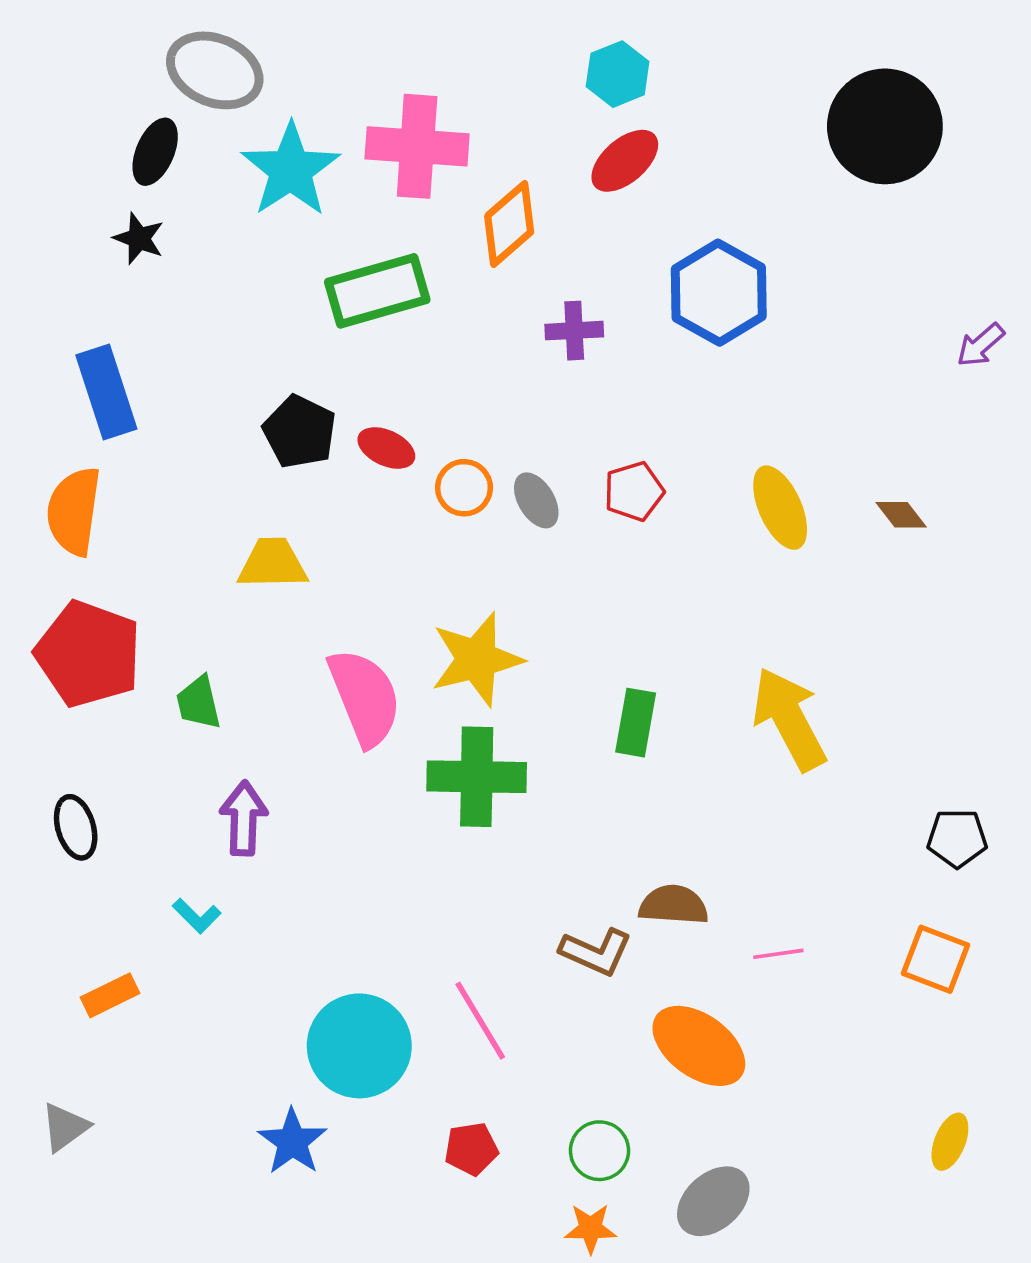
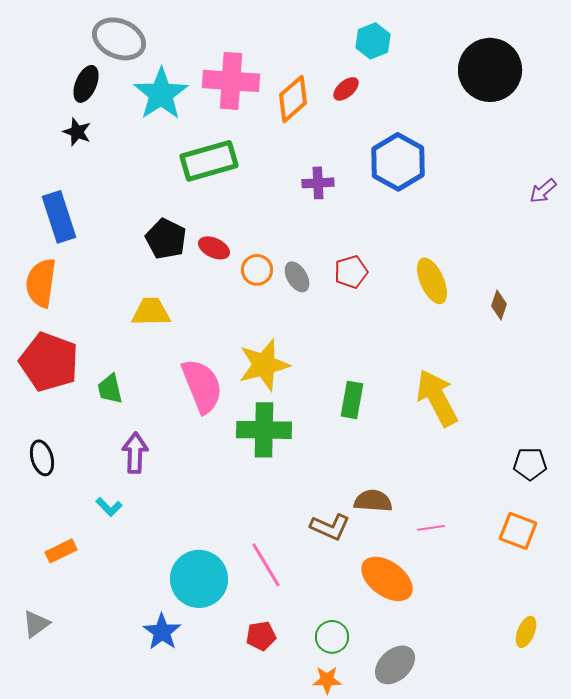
cyan hexagon: (618, 74) -> (373, 41), moved
red ellipse: (625, 161) -> (346, 89), size x0.7
orange diamond: (509, 224) -> (293, 99), moved
brown diamond: (901, 515) -> (499, 305), moved, turned 56

